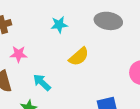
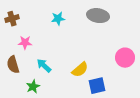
yellow semicircle: (79, 57) -> (80, 70), moved

